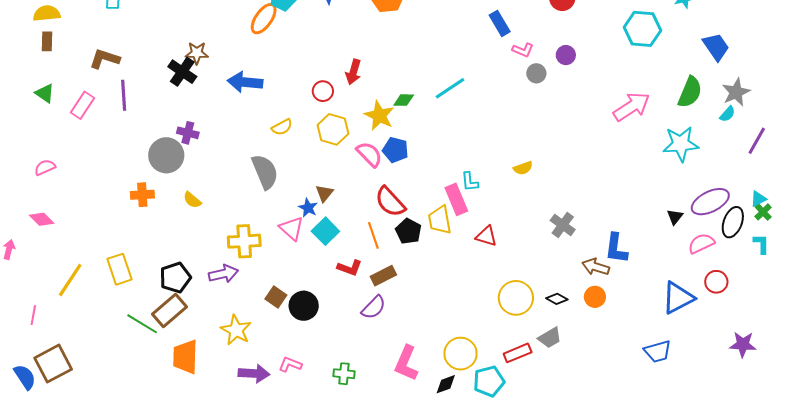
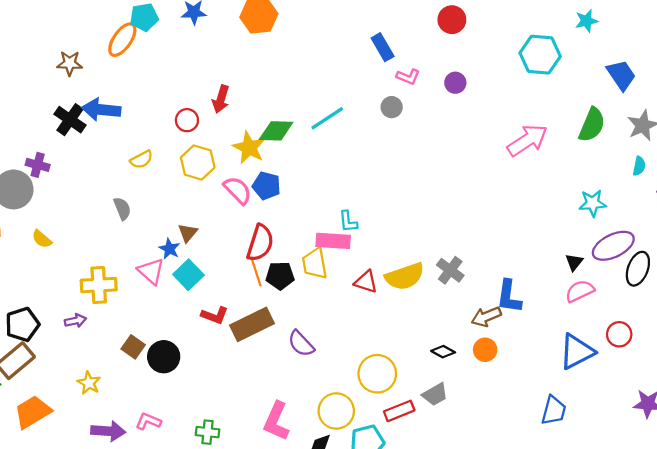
brown star: (197, 53) -> (70, 63), moved
black cross: (182, 72) -> (70, 120), moved
gray circle: (536, 73) -> (392, 107), moved
green diamond: (404, 100) -> (276, 131), size x1.5
cyan semicircle: (727, 114) -> (639, 166), moved, turned -30
cyan star: (681, 144) -> (593, 203), moved, size x0.7
yellow semicircle: (523, 168) -> (405, 276), moved, size x1.8
gray semicircle: (265, 172) -> (122, 209), size x0.6
pink rectangle: (456, 199) -> (333, 241), turned -64
red semicircle: (390, 202) -> (260, 243), turned -120
black pentagon: (408, 231) -> (280, 276), turned -30
orange line: (373, 235) -> (256, 271), moved
pink semicircle: (701, 243) -> (580, 291), moved
brown arrow: (596, 267) -> (486, 317), turned -40
purple arrow: (223, 274) -> (75, 321), size x0.7
brown rectangle: (383, 276) -> (252, 324), size x1.5
yellow circle: (516, 298) -> (377, 374), moved
purple semicircle: (374, 307) -> (301, 344), moved, turned 92
yellow star: (236, 330) -> (89, 383), size x0.7
blue trapezoid: (658, 351) -> (554, 411), turned -60
orange trapezoid: (185, 357) -> (33, 412), turned 57

